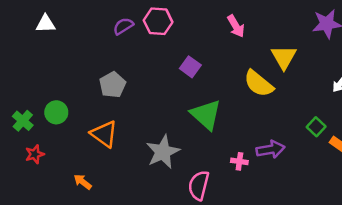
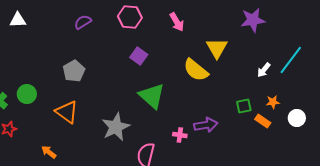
pink hexagon: (158, 21) -> (130, 17), moved
green square: (316, 127) -> (244, 106), turned 35

